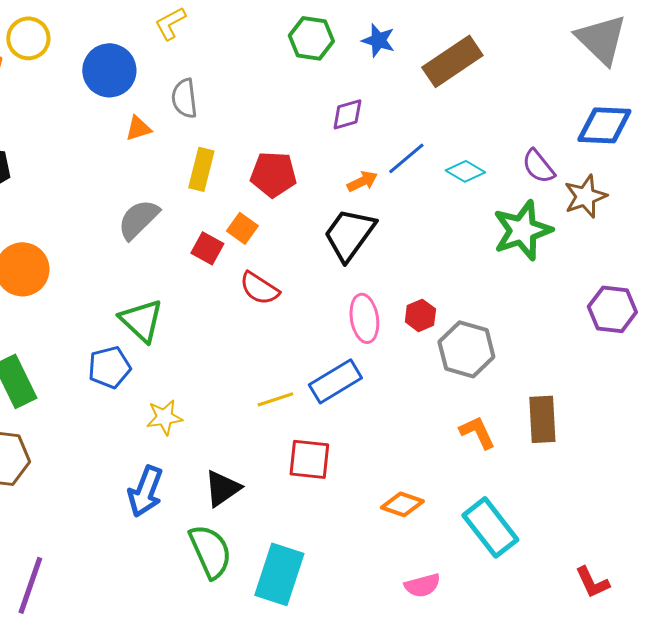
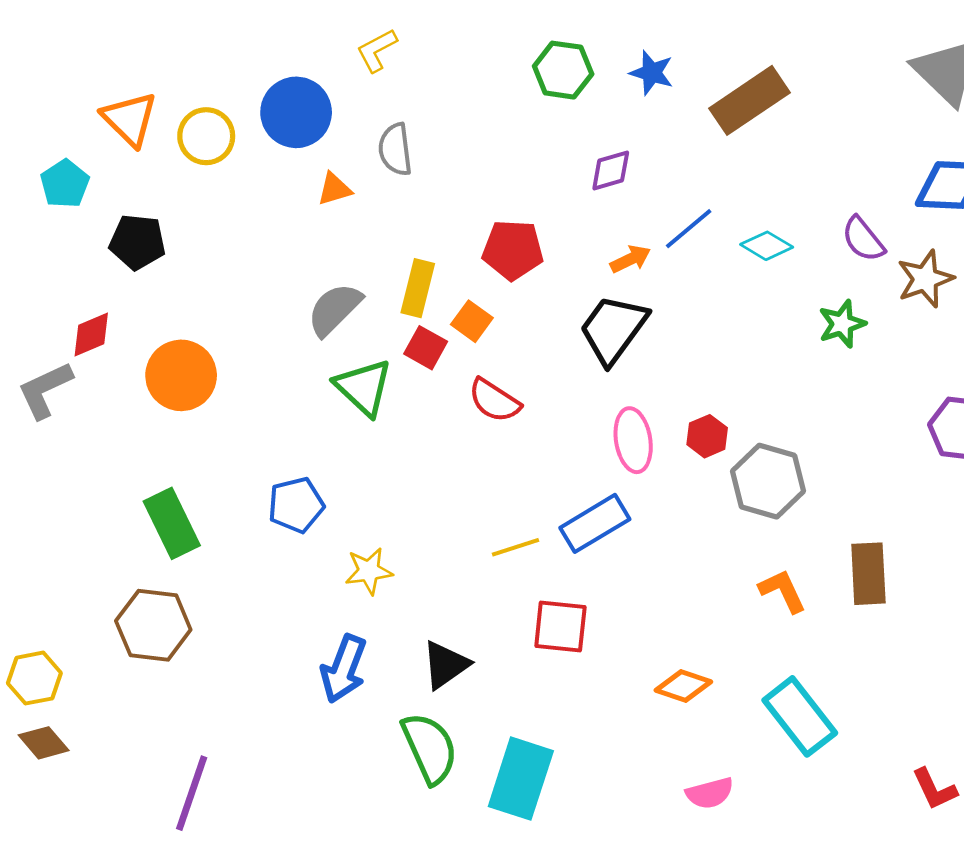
yellow circle: (28, 38) -> (206, 136), moved
yellow rectangle: (201, 169) -> (418, 288), moved
green star: (522, 230) -> (842, 324), size x0.6
green triangle: (141, 320) -> (364, 387), moved

